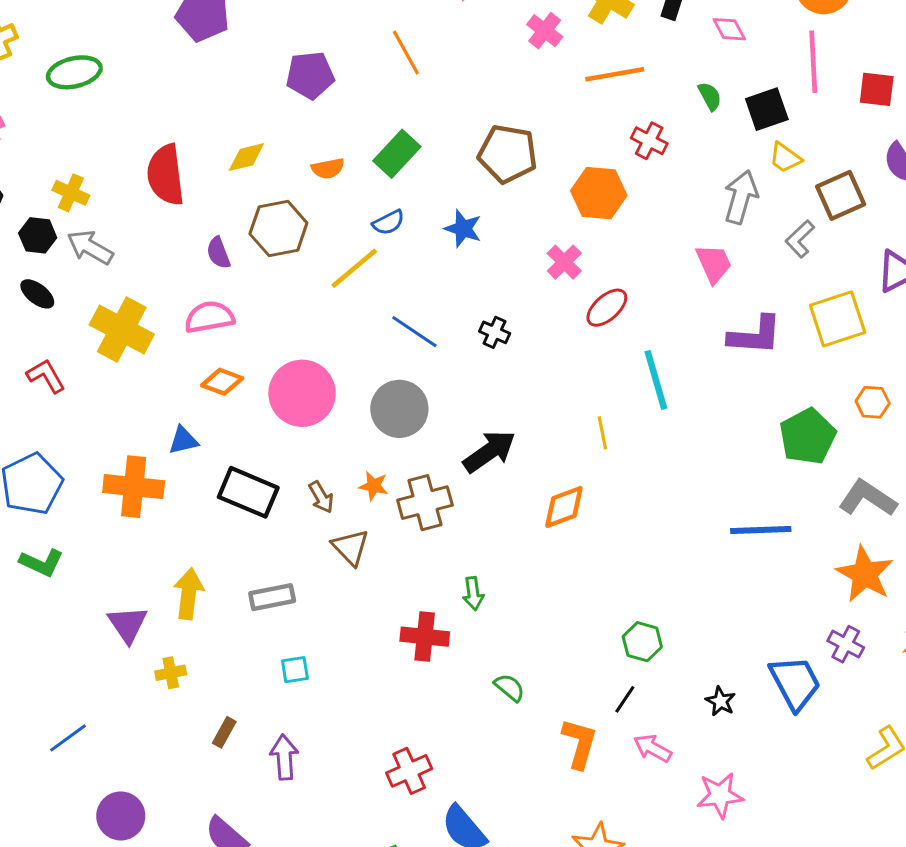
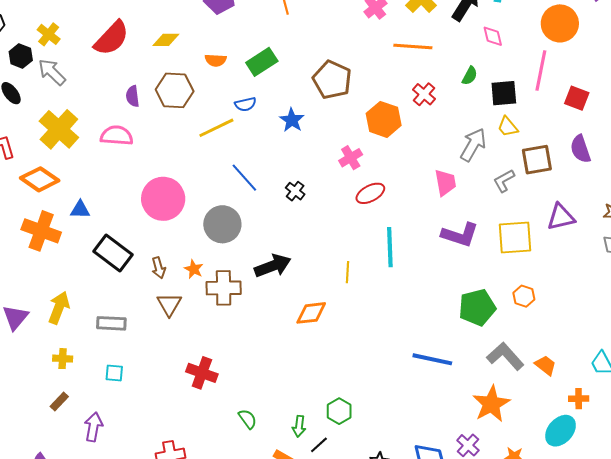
green semicircle: (710, 96) -> (470, 76), turned 42
red semicircle: (166, 175) -> (112, 38), turned -144
orange diamond: (222, 382) -> (40, 179), moved, size x1.4
green arrow: (473, 594) -> (299, 426), moved
yellow cross: (171, 673) -> (63, 359), moved

